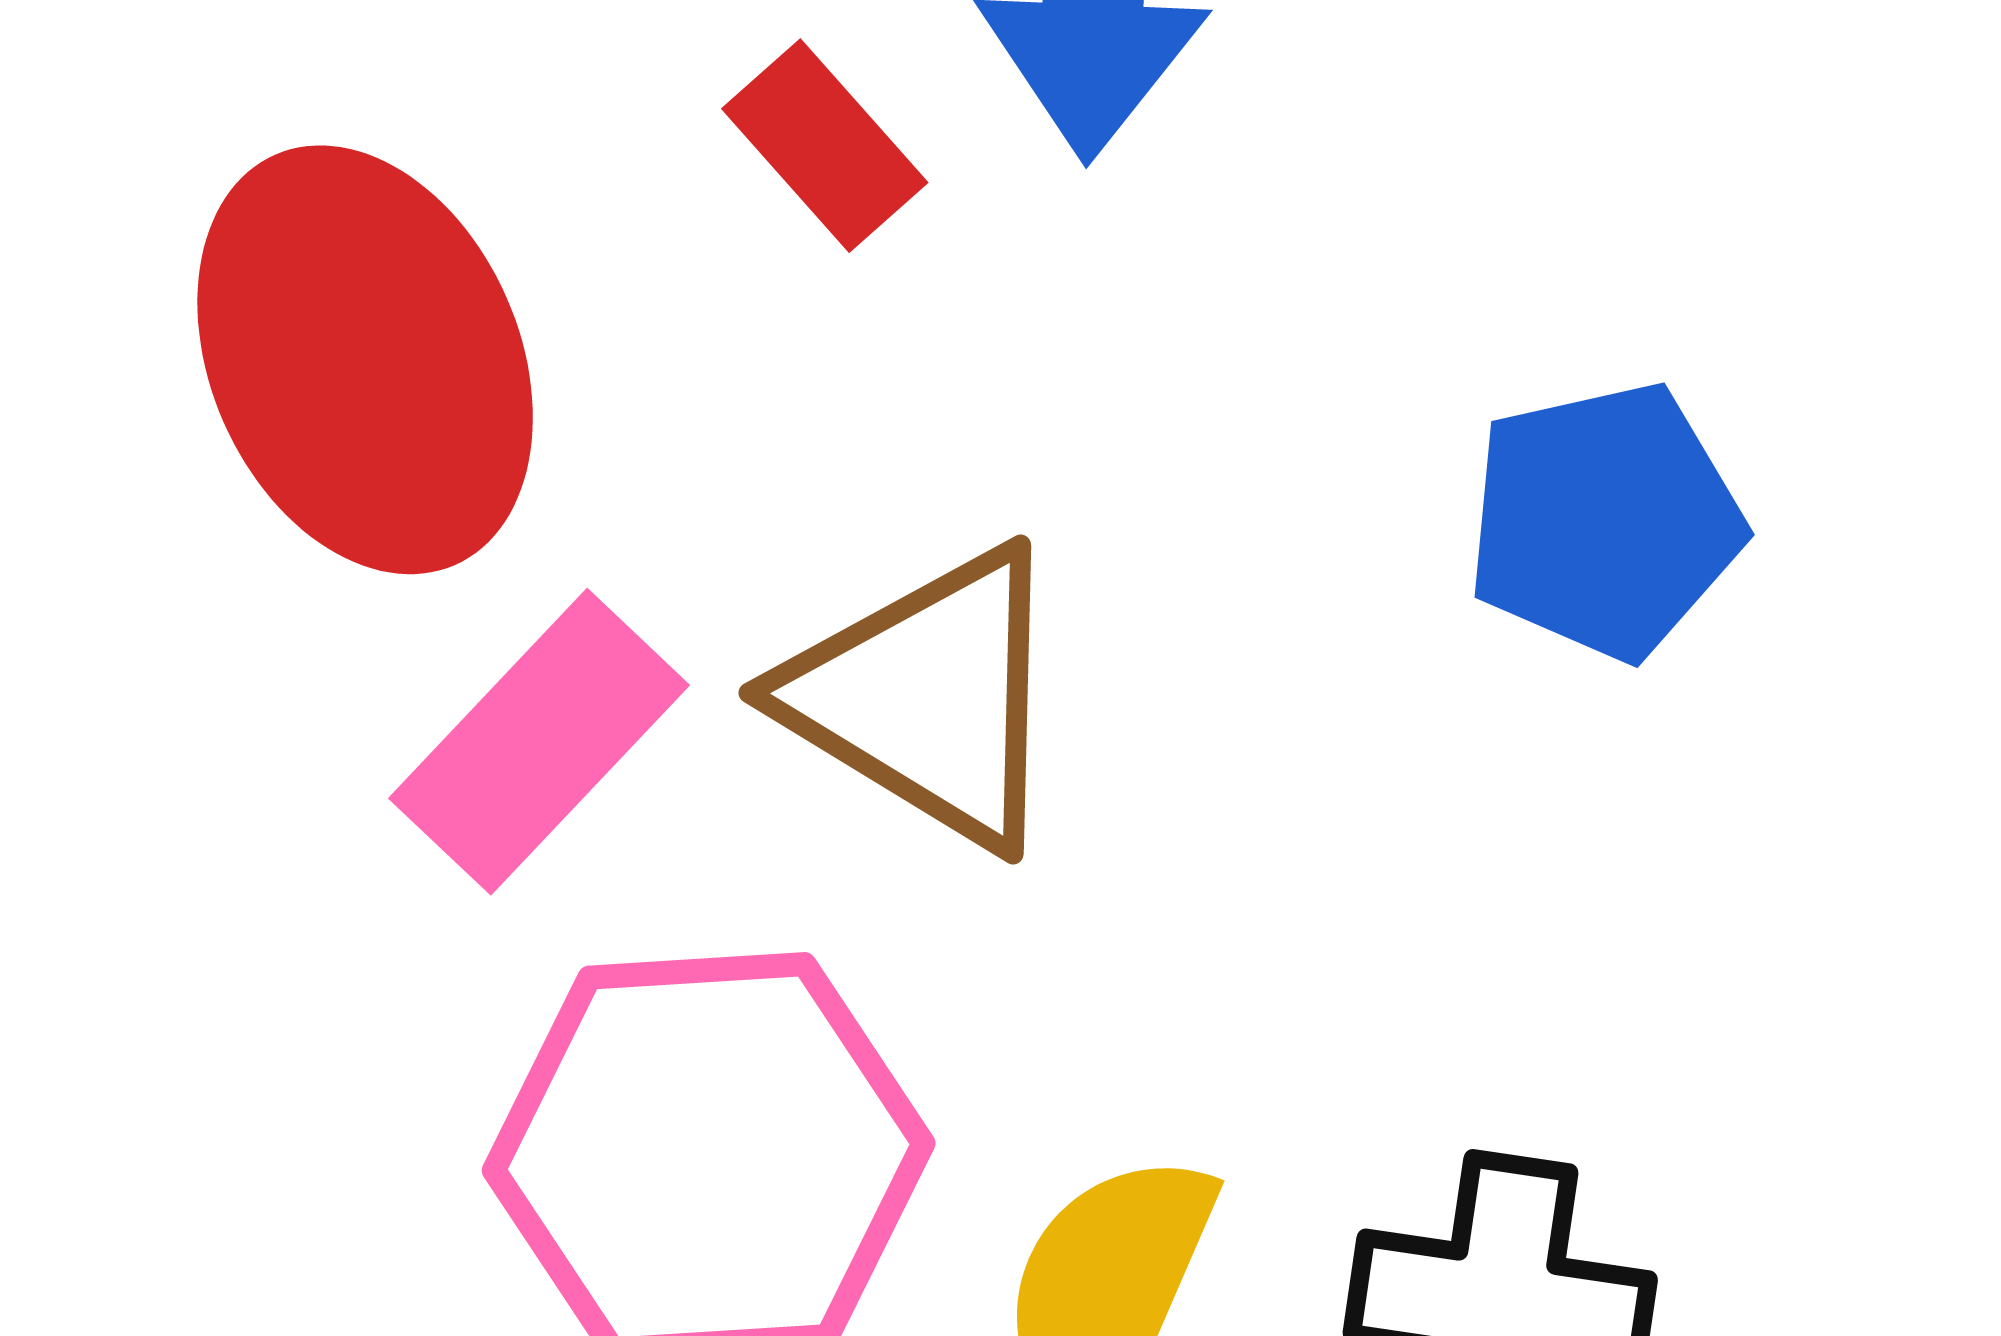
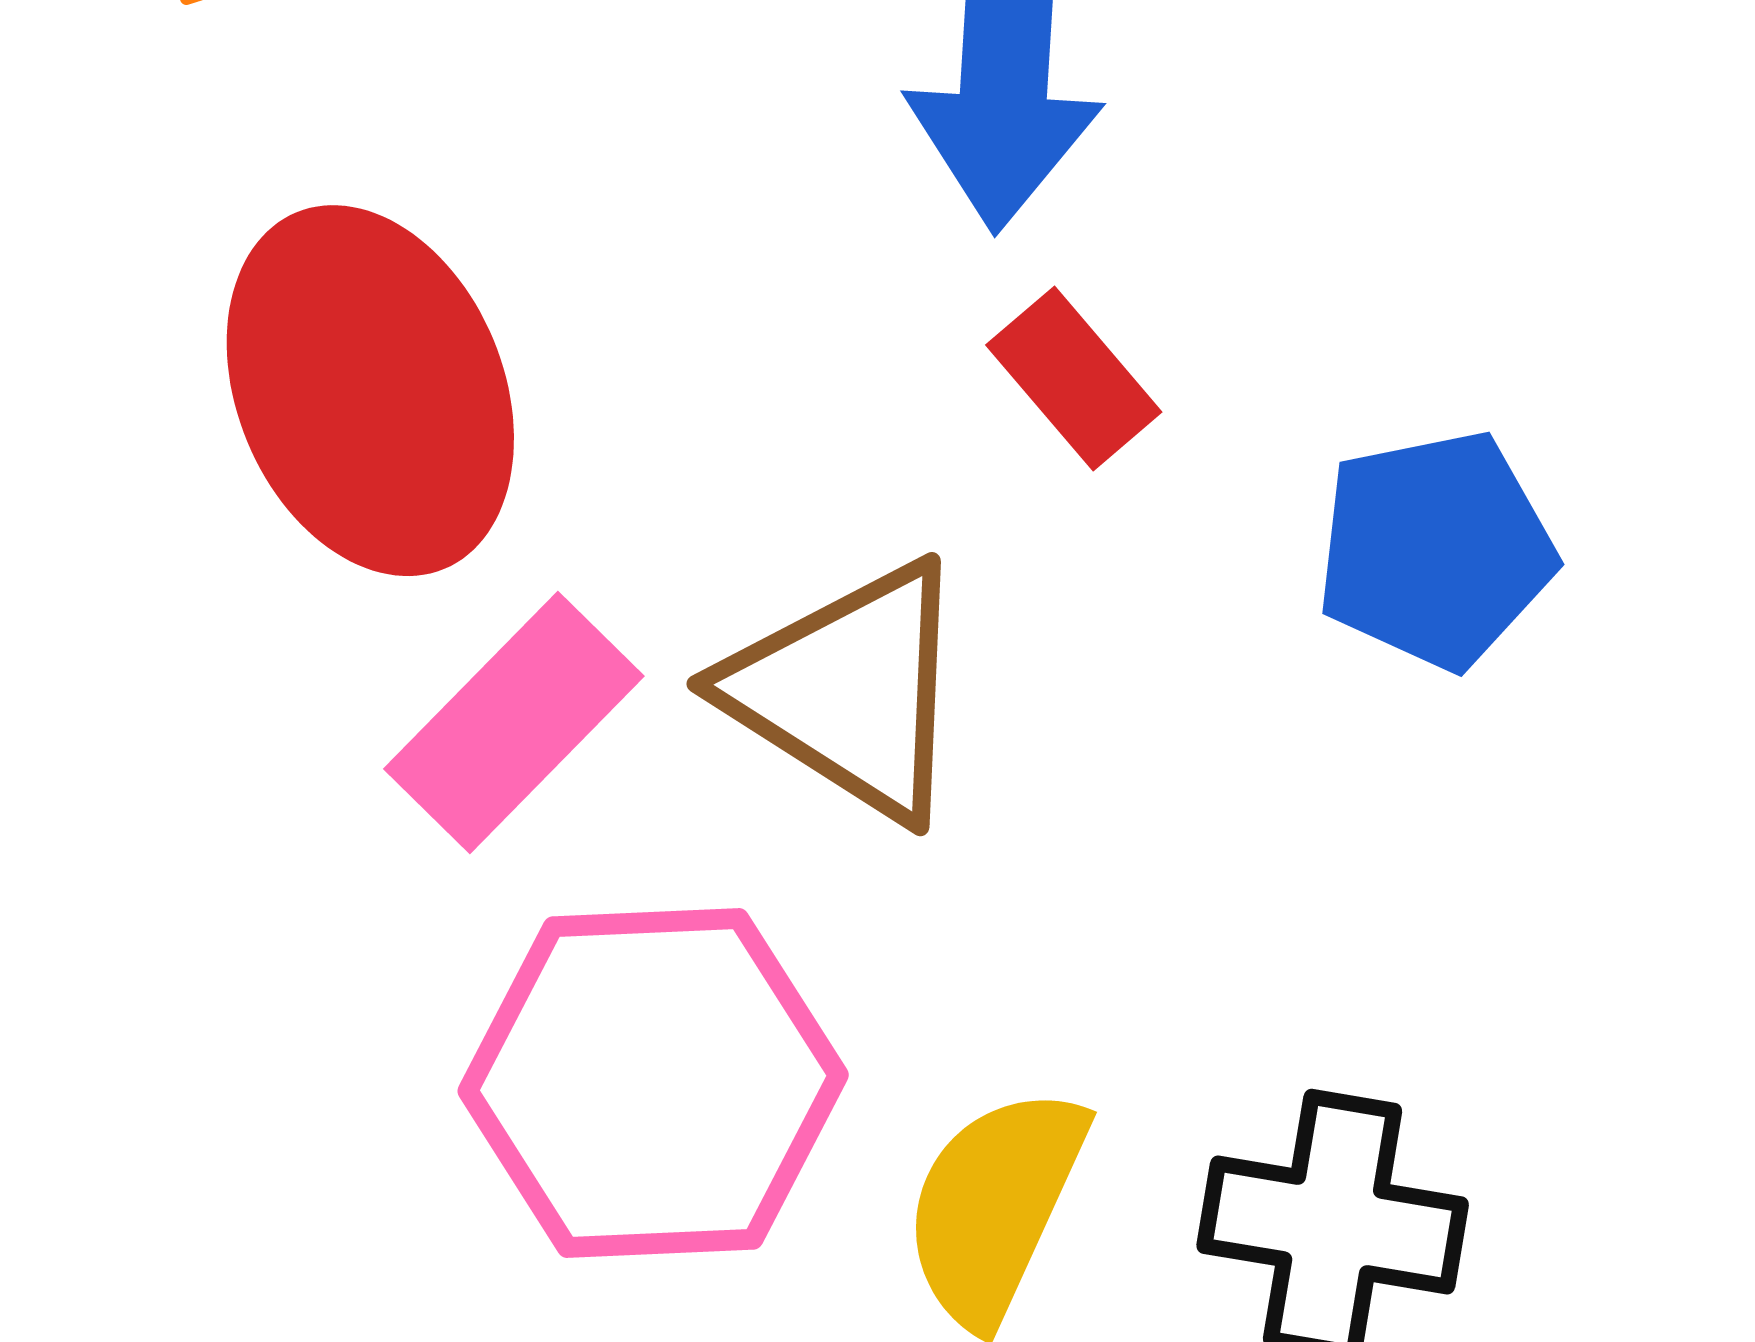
red rectangle: (825, 146) -> (1074, 378), moved

